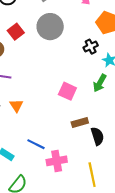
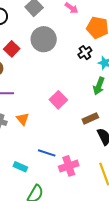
pink square: (67, 91) -> (58, 100), moved, turned 30
brown rectangle: (80, 123) -> (90, 118), moved

